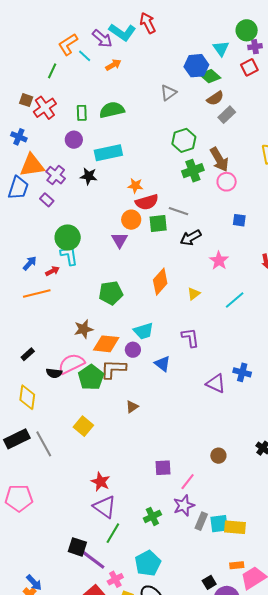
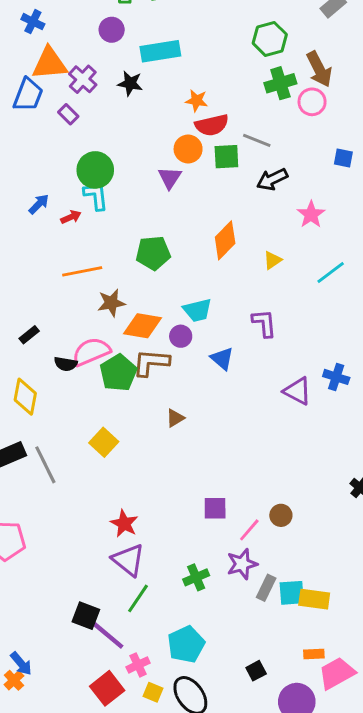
pink circle: (227, 182) -> (312, 102), moved
orange line: (37, 293) -> (82, 271), moved
brown circle: (218, 456) -> (281, 515), moved
black square: (209, 582) -> (256, 671), moved

